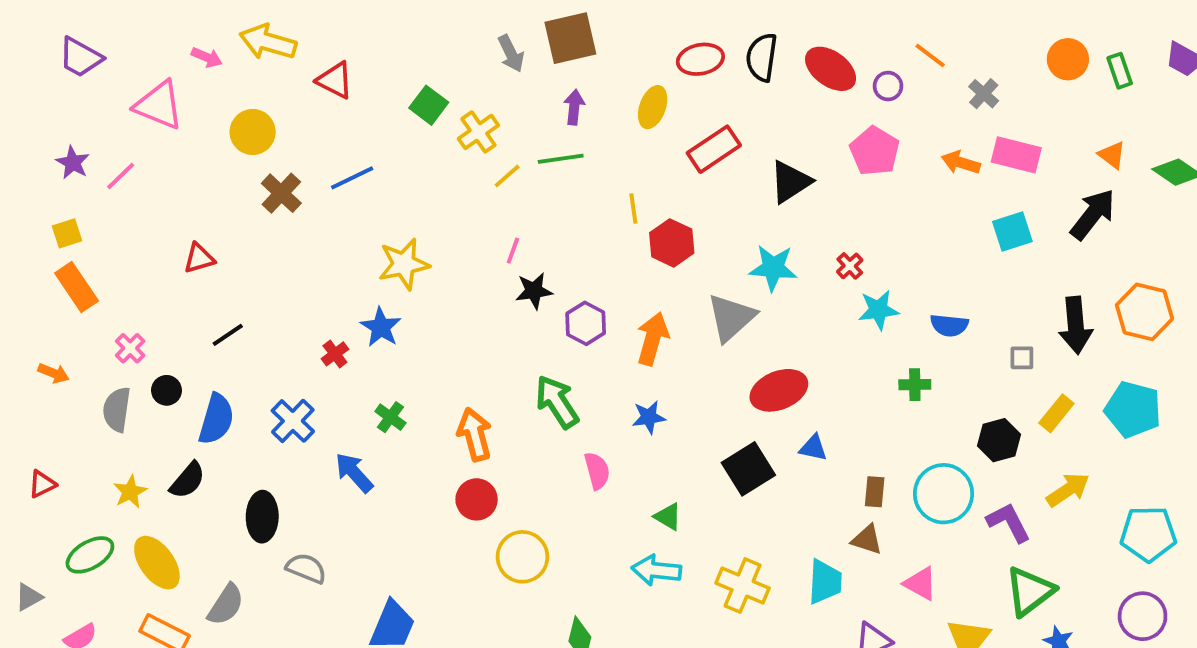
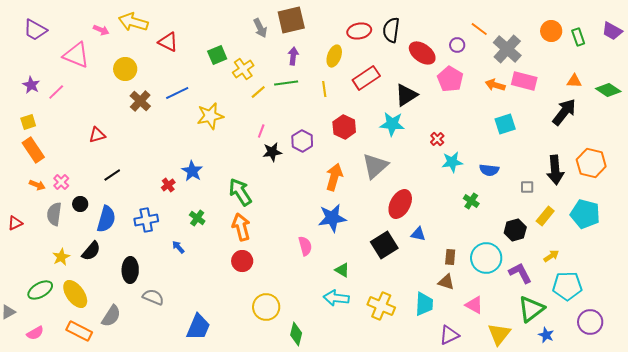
red ellipse: (831, 69) -> (422, 53), moved
gray cross: (984, 94) -> (507, 49), size x1.8
green square: (429, 105) -> (217, 55), turned 30
orange triangle: (1112, 155) -> (574, 81), turned -35
yellow line: (633, 209) -> (324, 89), moved
cyan square: (1012, 231) -> (505, 124), moved
yellow star: (404, 264) -> (210, 116), moved
cyan star: (773, 268) -> (392, 124), moved
purple hexagon: (586, 323) -> (302, 141), moved
orange arrow: (54, 373) -> (37, 185), moved
green cross: (915, 385) -> (471, 201), turned 35
red ellipse: (779, 390) -> (400, 204), turned -40
green arrow: (557, 402) -> (240, 192), moved
blue star: (649, 417) -> (332, 218), size x1.6
blue cross: (293, 421) -> (146, 220), turned 35
blue arrow: (354, 473) -> (178, 247), size x0.6
red triangle: (42, 484) -> (15, 223), moved
yellow arrow: (1068, 490) -> (551, 256), size x0.7
cyan pentagon: (1148, 534) -> (567, 286), moved
yellow circle: (522, 557) -> (266, 307), moved

